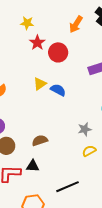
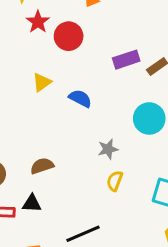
blue semicircle: (58, 90) -> (80, 98), moved
yellow semicircle: (89, 151) -> (115, 181), turned -40

